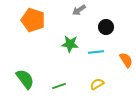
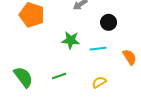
green line: (59, 86) -> (59, 76), moved

